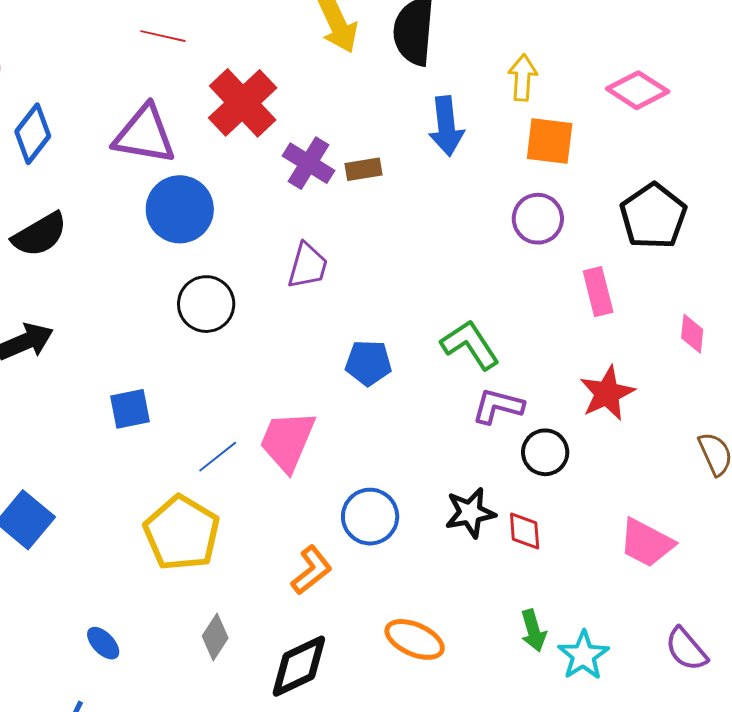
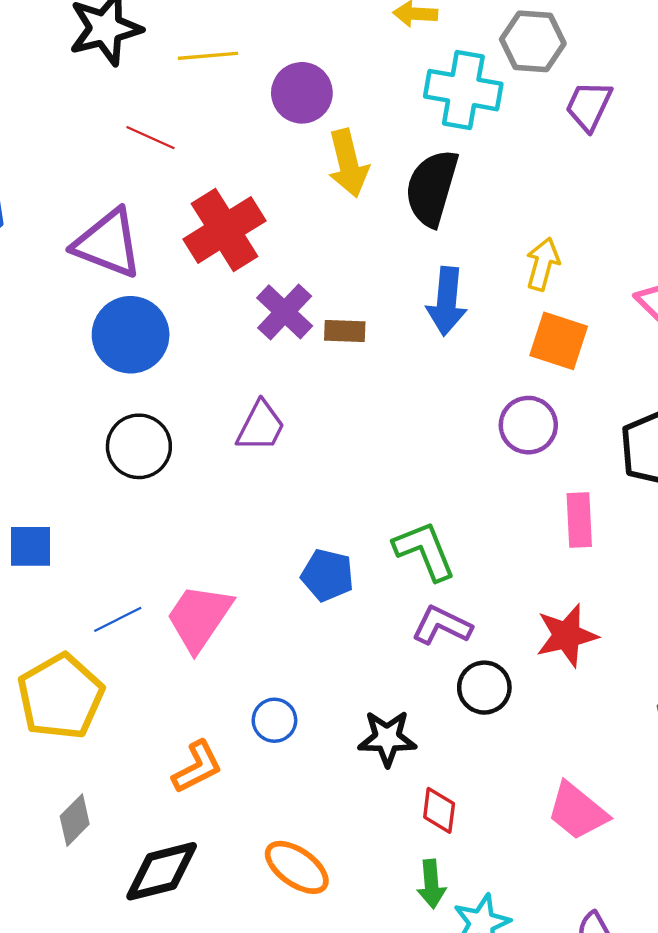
blue pentagon: (368, 363) -> (327, 575), moved
blue circle: (370, 517) -> (274, 720), size x0.7
red diamond: (525, 531) -> (439, 810), moved

